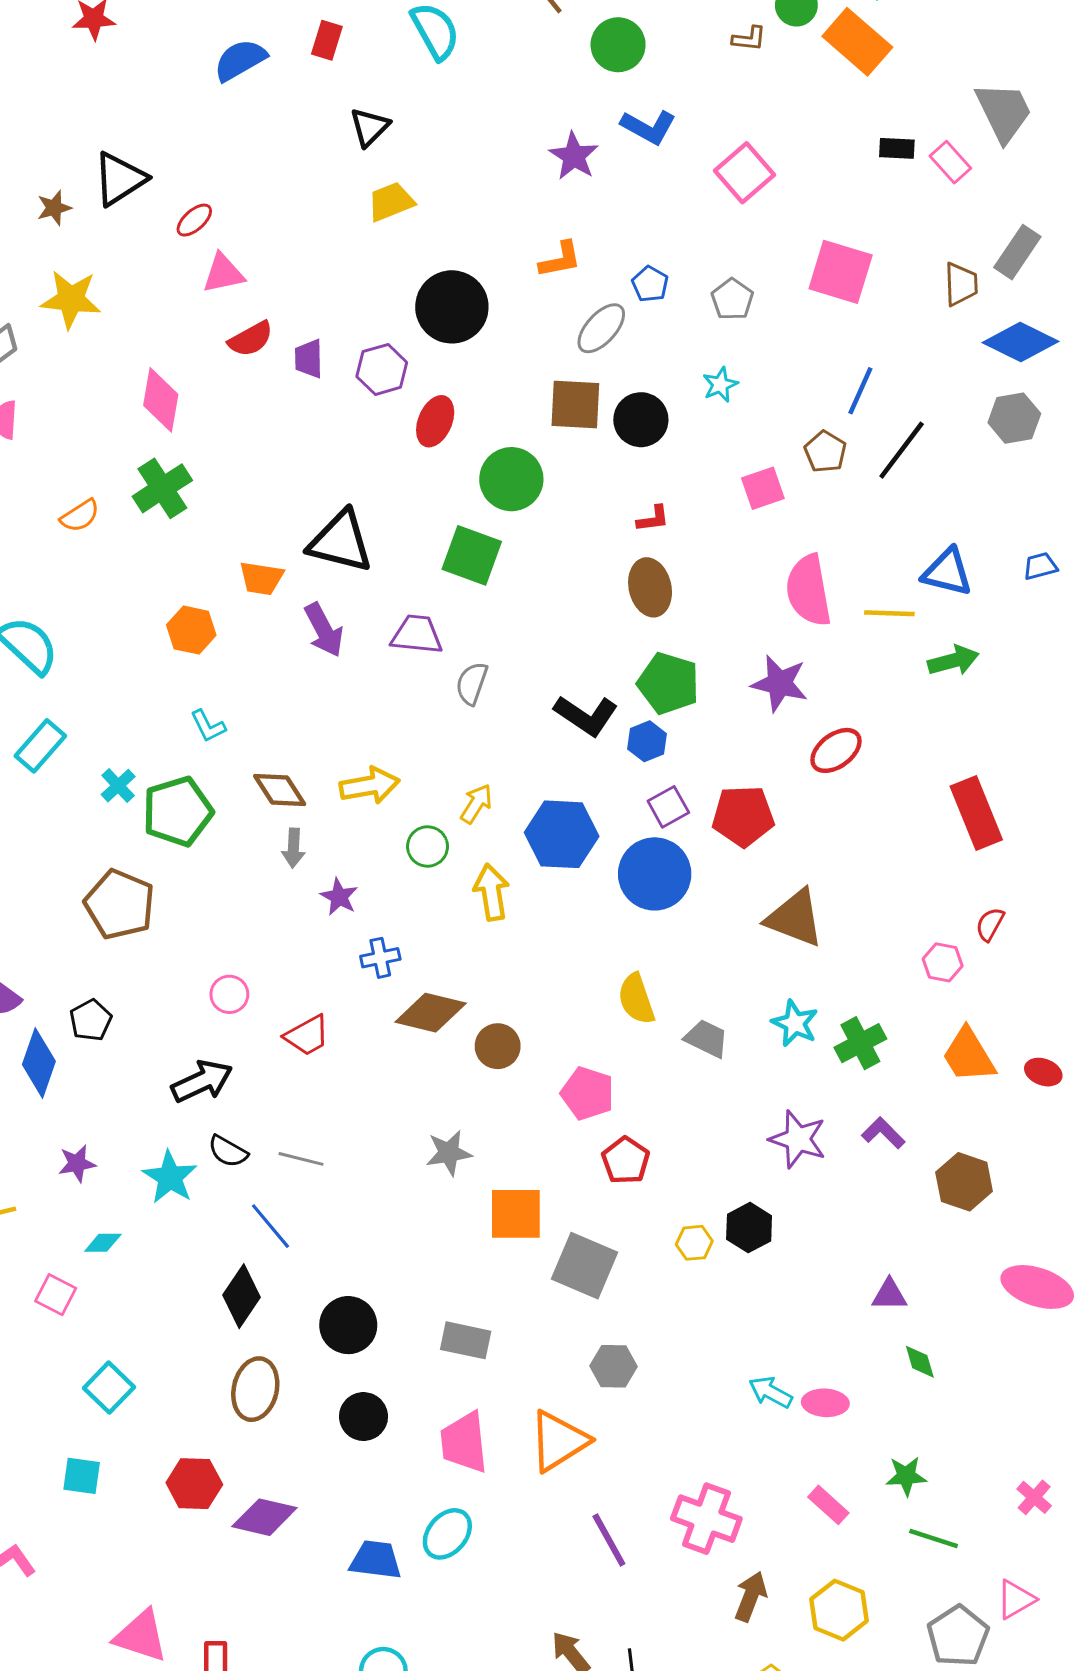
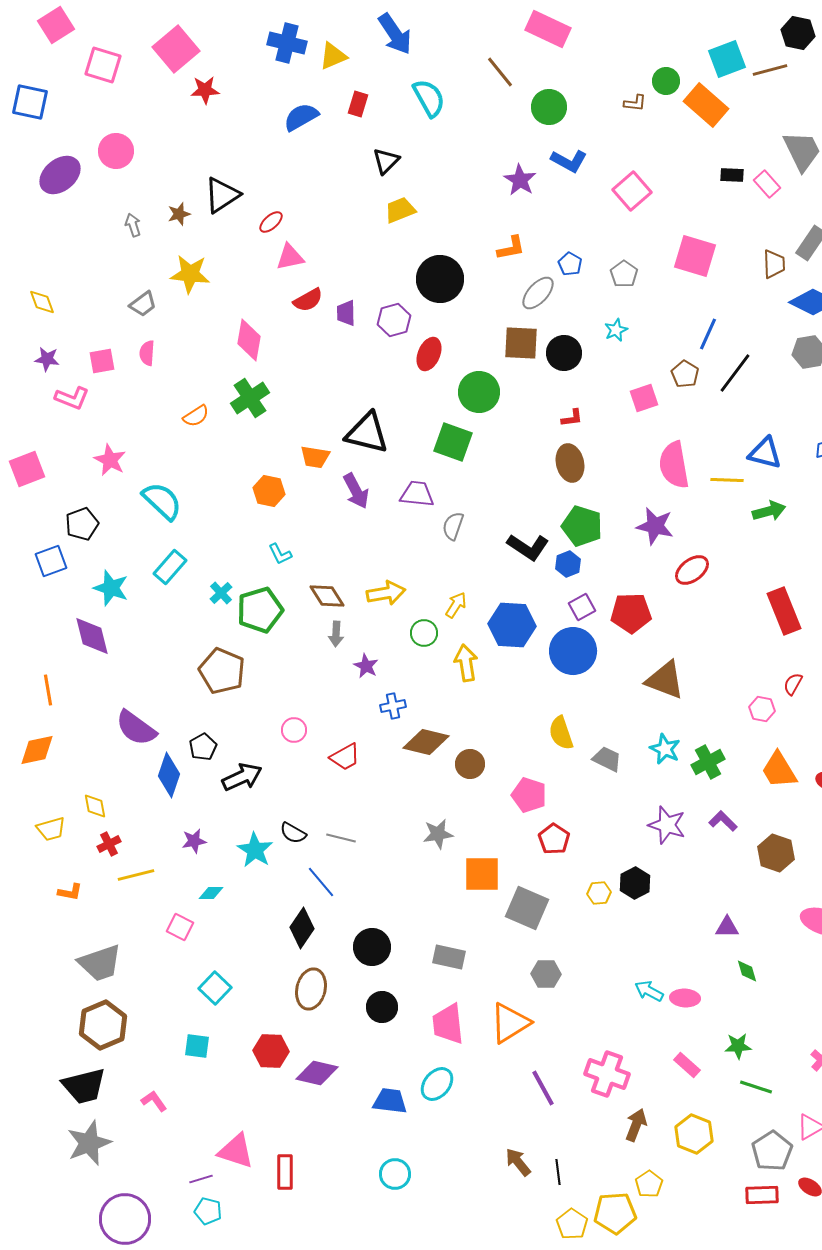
black arrow: (202, 1081) -> (242, 777), moved

